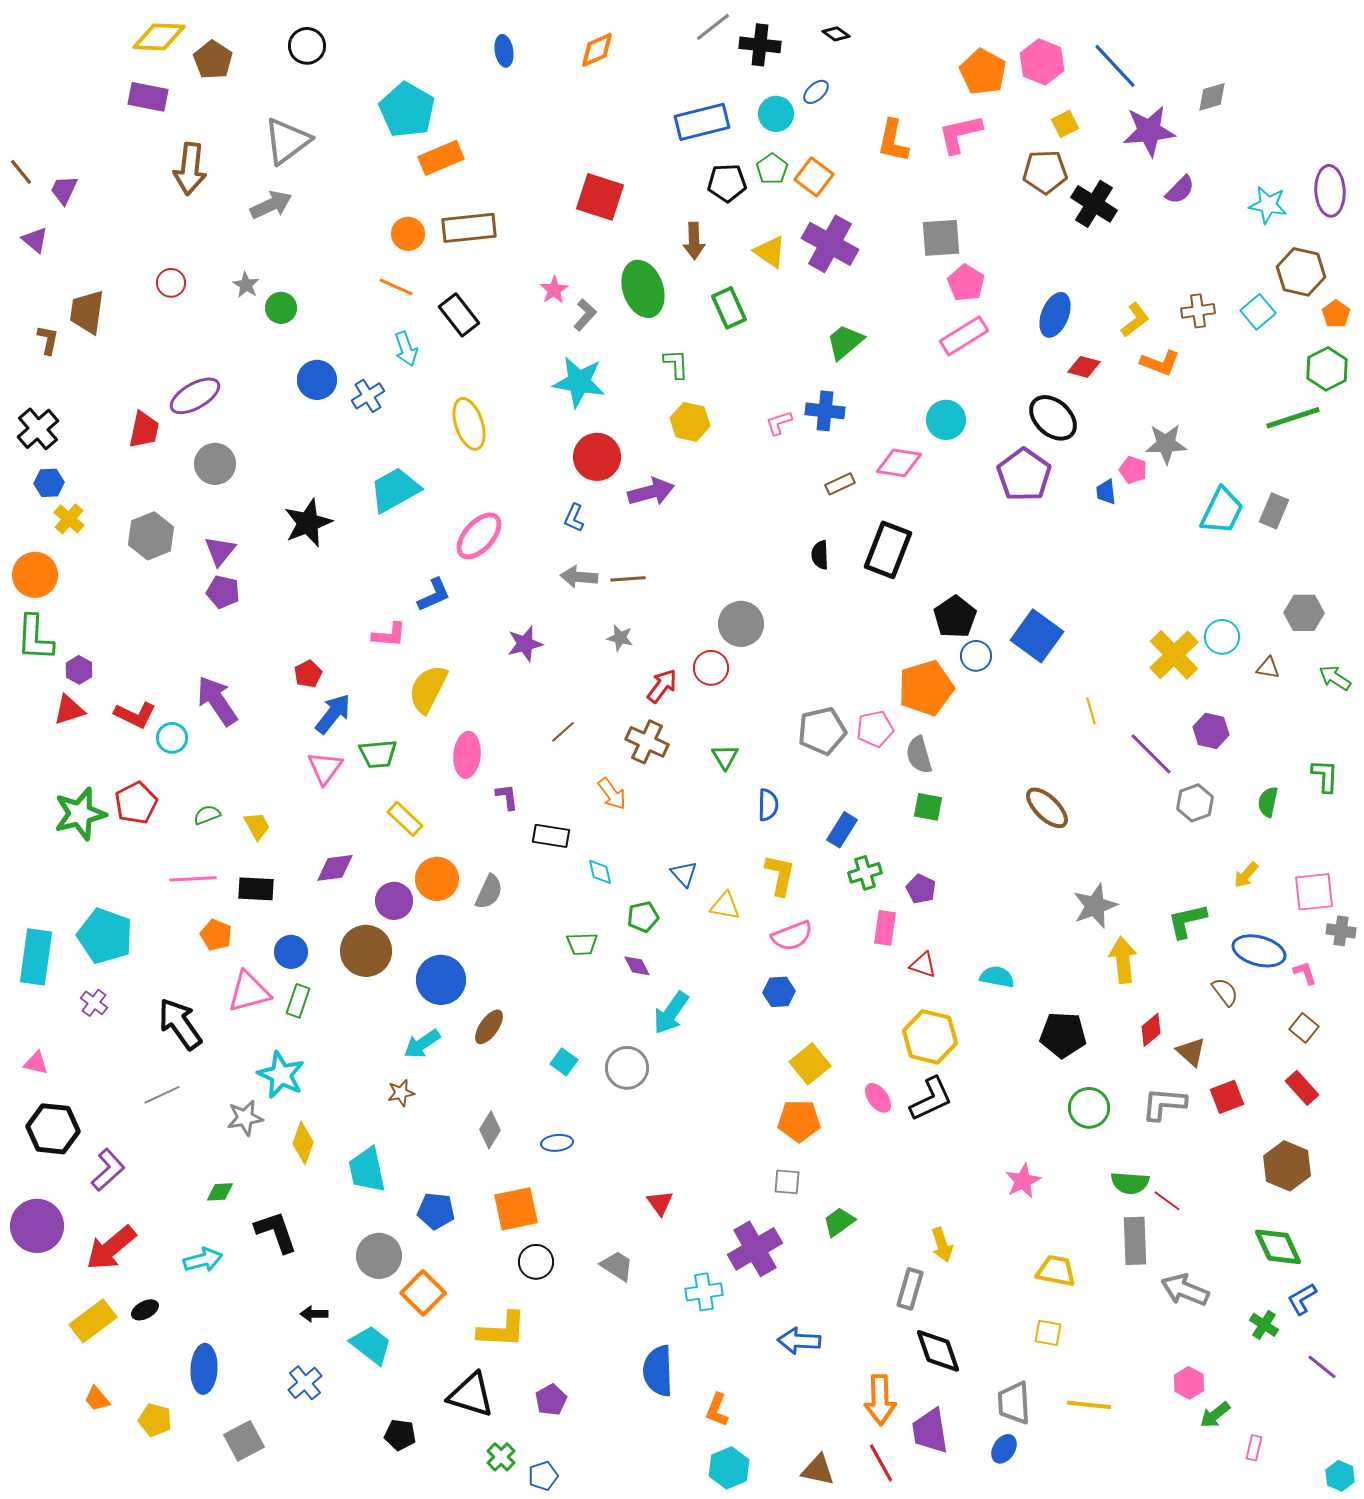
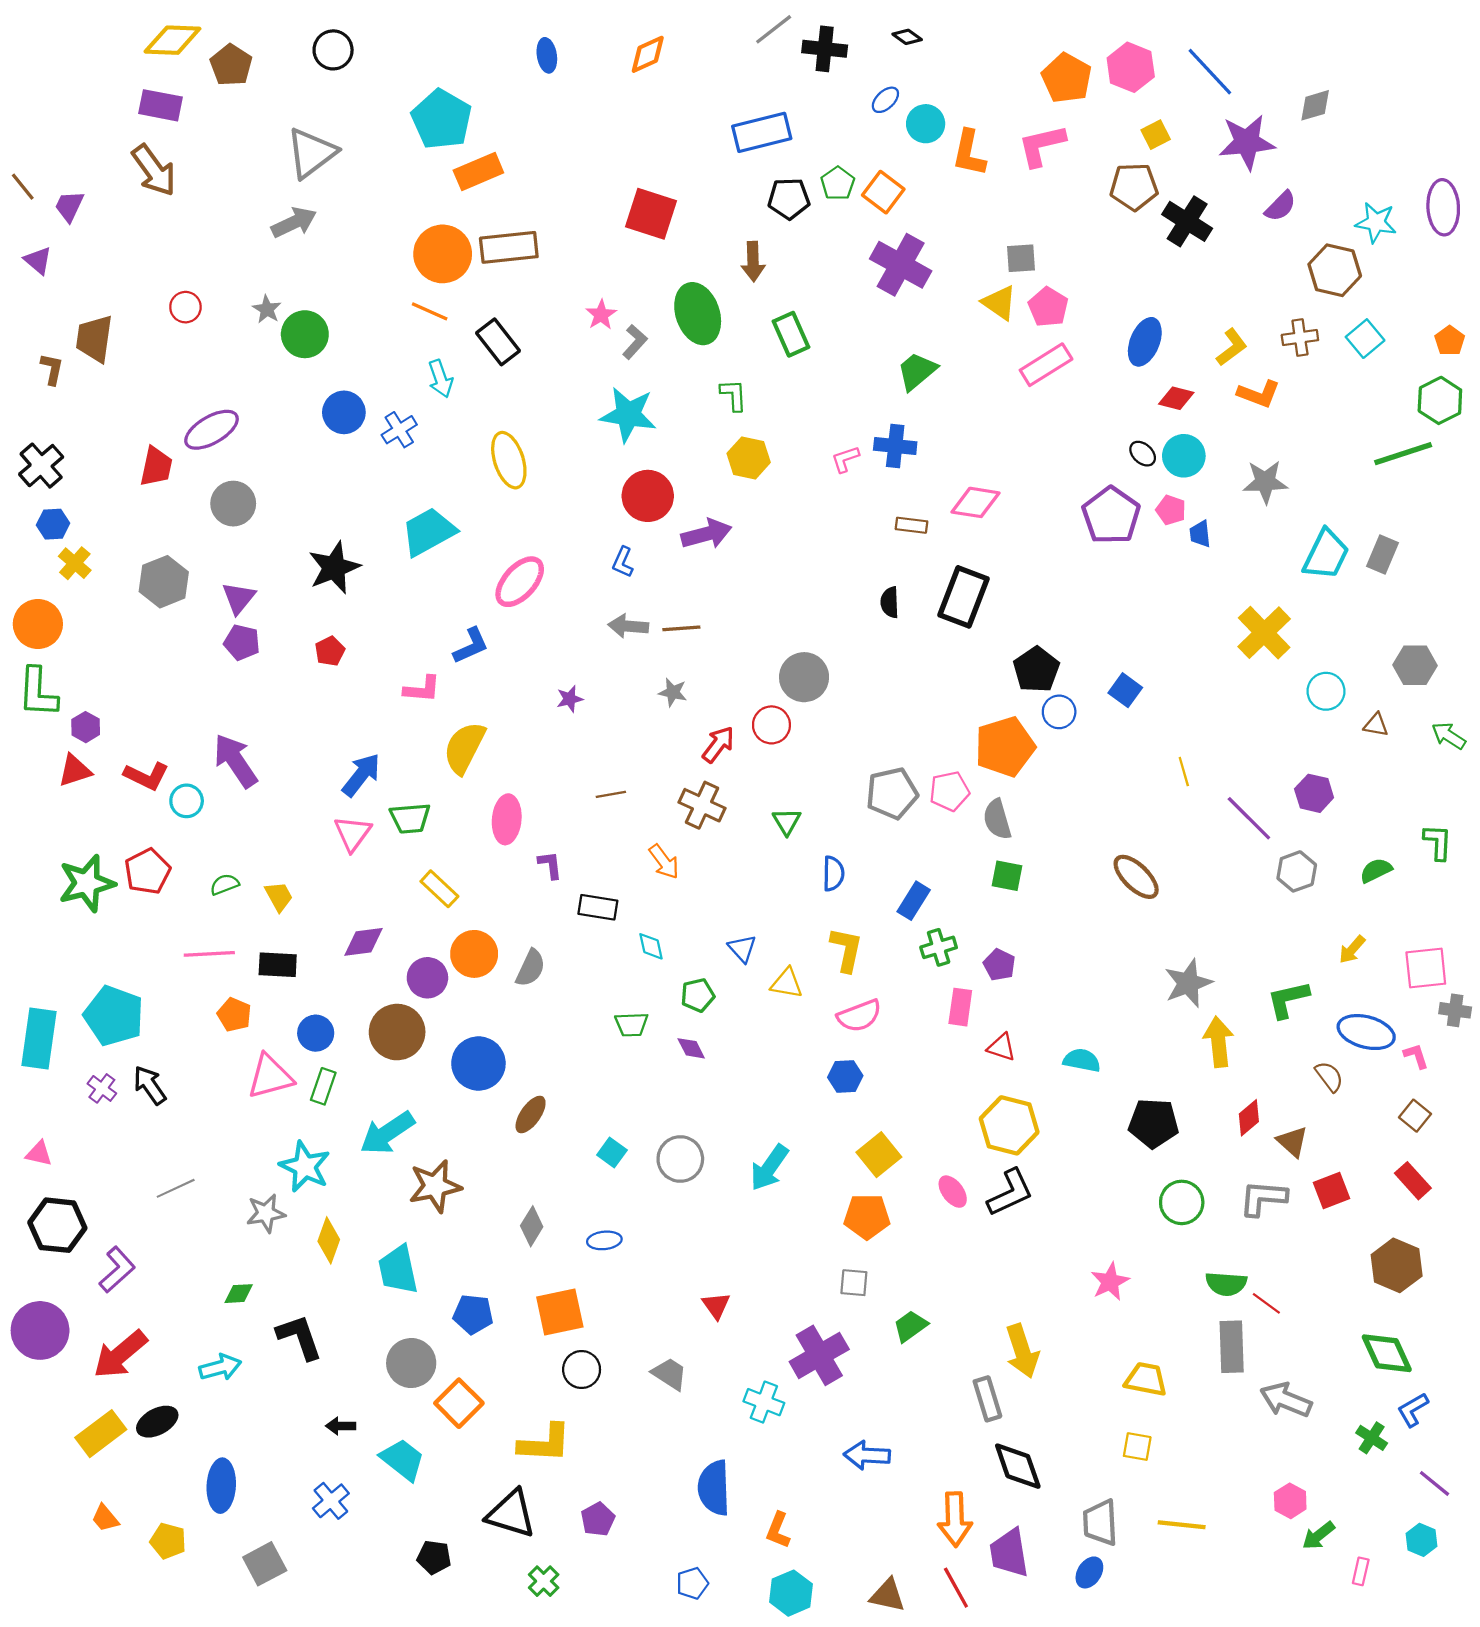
cyan circle: (776, 114) -> (926, 124), moved
brown arrow: (190, 169) -> (154, 170), moved, turned -42
orange circle: (408, 234) -> (443, 254), size x1.6
gray square: (941, 238) -> (1021, 258), size x0.7
yellow triangle: (770, 252) -> (999, 303), moved
brown hexagon: (1301, 272) -> (1335, 270), moved
green circle: (281, 308) -> (305, 334), size x1.4
black ellipse: (1053, 418) -> (1143, 454), size x0.5
cyan circle: (946, 420) -> (1184, 456), moved
pink pentagon: (1133, 470) -> (1171, 510), moved
brown rectangle: (840, 484) -> (911, 525), turned 32
blue square: (1037, 636) -> (1125, 690), size x0.6
purple star: (525, 644) -> (570, 699), size x0.7
yellow cross: (1174, 655) -> (1264, 633), moved
red pentagon: (308, 674) -> (330, 651), moved
brown line: (563, 732) -> (611, 794), turned 32
green semicircle: (1268, 802) -> (1376, 870), turned 52
cyan arrow: (671, 1013) -> (769, 1168), moved
black arrow: (180, 1024) -> (150, 1085), moved, size x0.7
cyan arrow: (422, 1044) -> (387, 1133), moved, size x1.4
brown star: (401, 1093) -> (435, 1186), size x1.8
yellow arrow: (942, 1245) -> (1022, 1351), size x1.4
gray rectangle: (910, 1289) -> (987, 1399), turned -33
cyan cross: (704, 1292) -> (764, 1402), turned 30
black ellipse: (145, 1310) -> (157, 1422), size x1.4
blue pentagon: (543, 1476) -> (692, 1583), moved
cyan hexagon: (1340, 1476) -> (1422, 1540), moved

